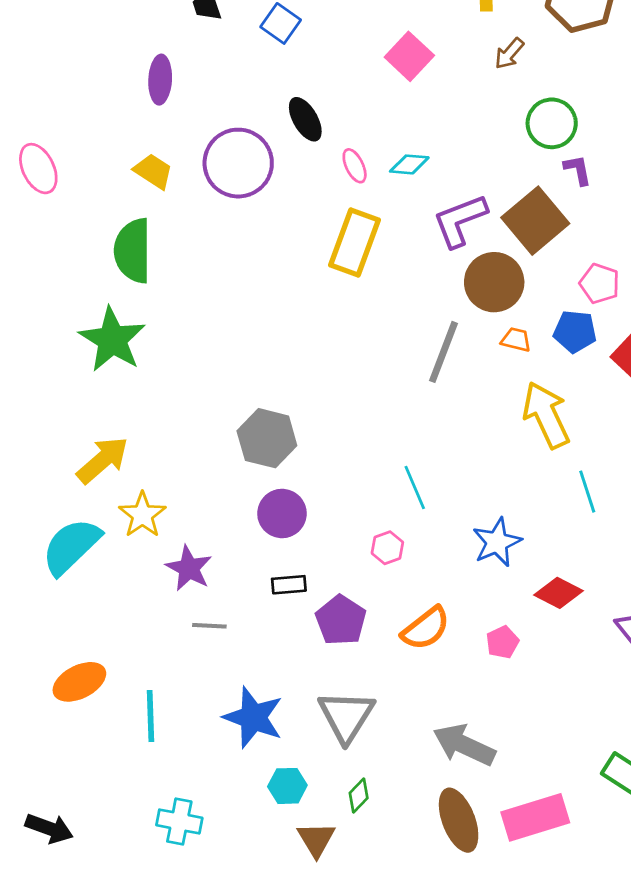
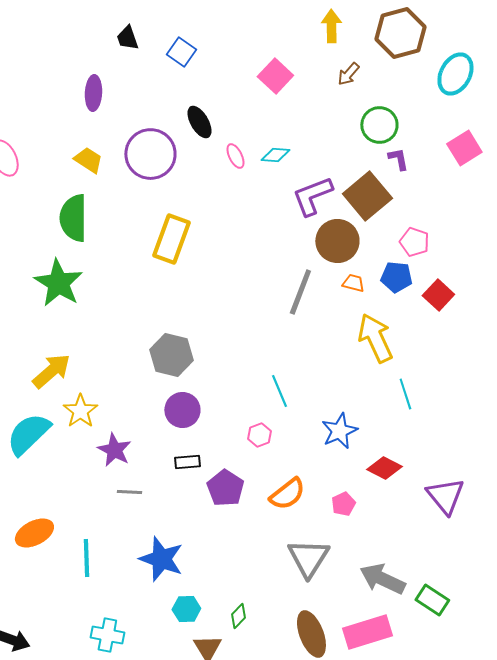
yellow rectangle: (355, 242) -> (171, 239), moved
gray triangle: (346, 716) -> (308, 558), moved
gray arrow: (464, 745) -> (382, 579), moved

